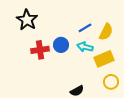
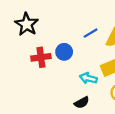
cyan arrow: (85, 47) -> (88, 78), moved

